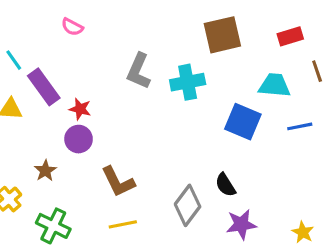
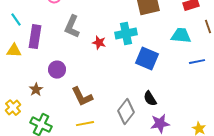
gray L-shape: (139, 71) -> (72, 27), moved
purple rectangle: (44, 87) -> (35, 37), turned 45
red star: (80, 109) -> (99, 43), moved
blue square: (243, 122) -> (147, 59), moved

